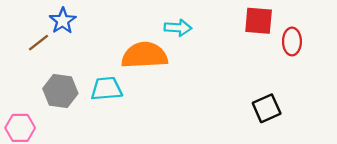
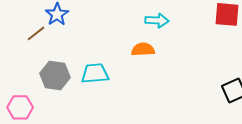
orange semicircle: (144, 55) -> (143, 49), moved, size x0.6

